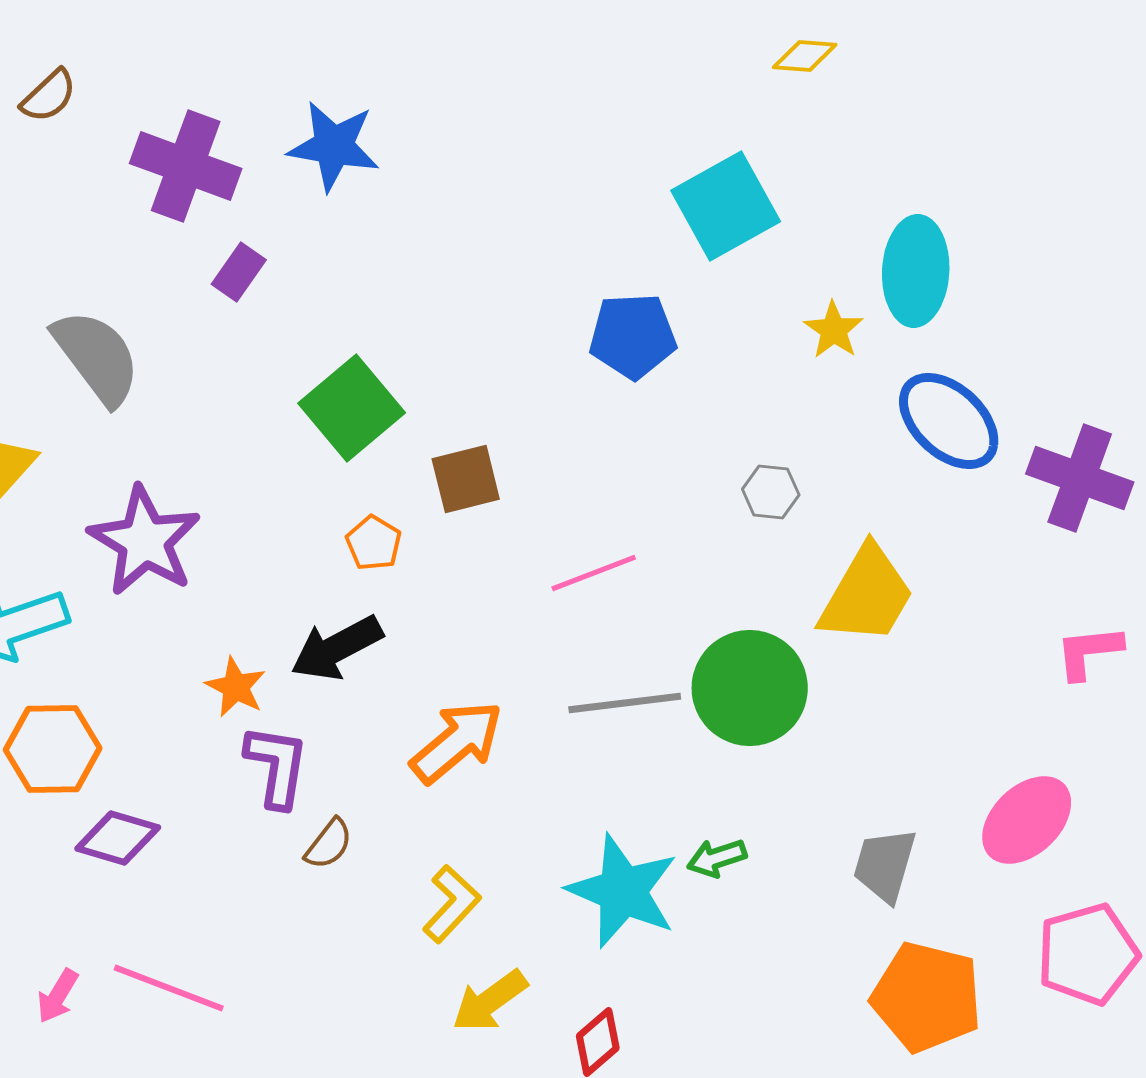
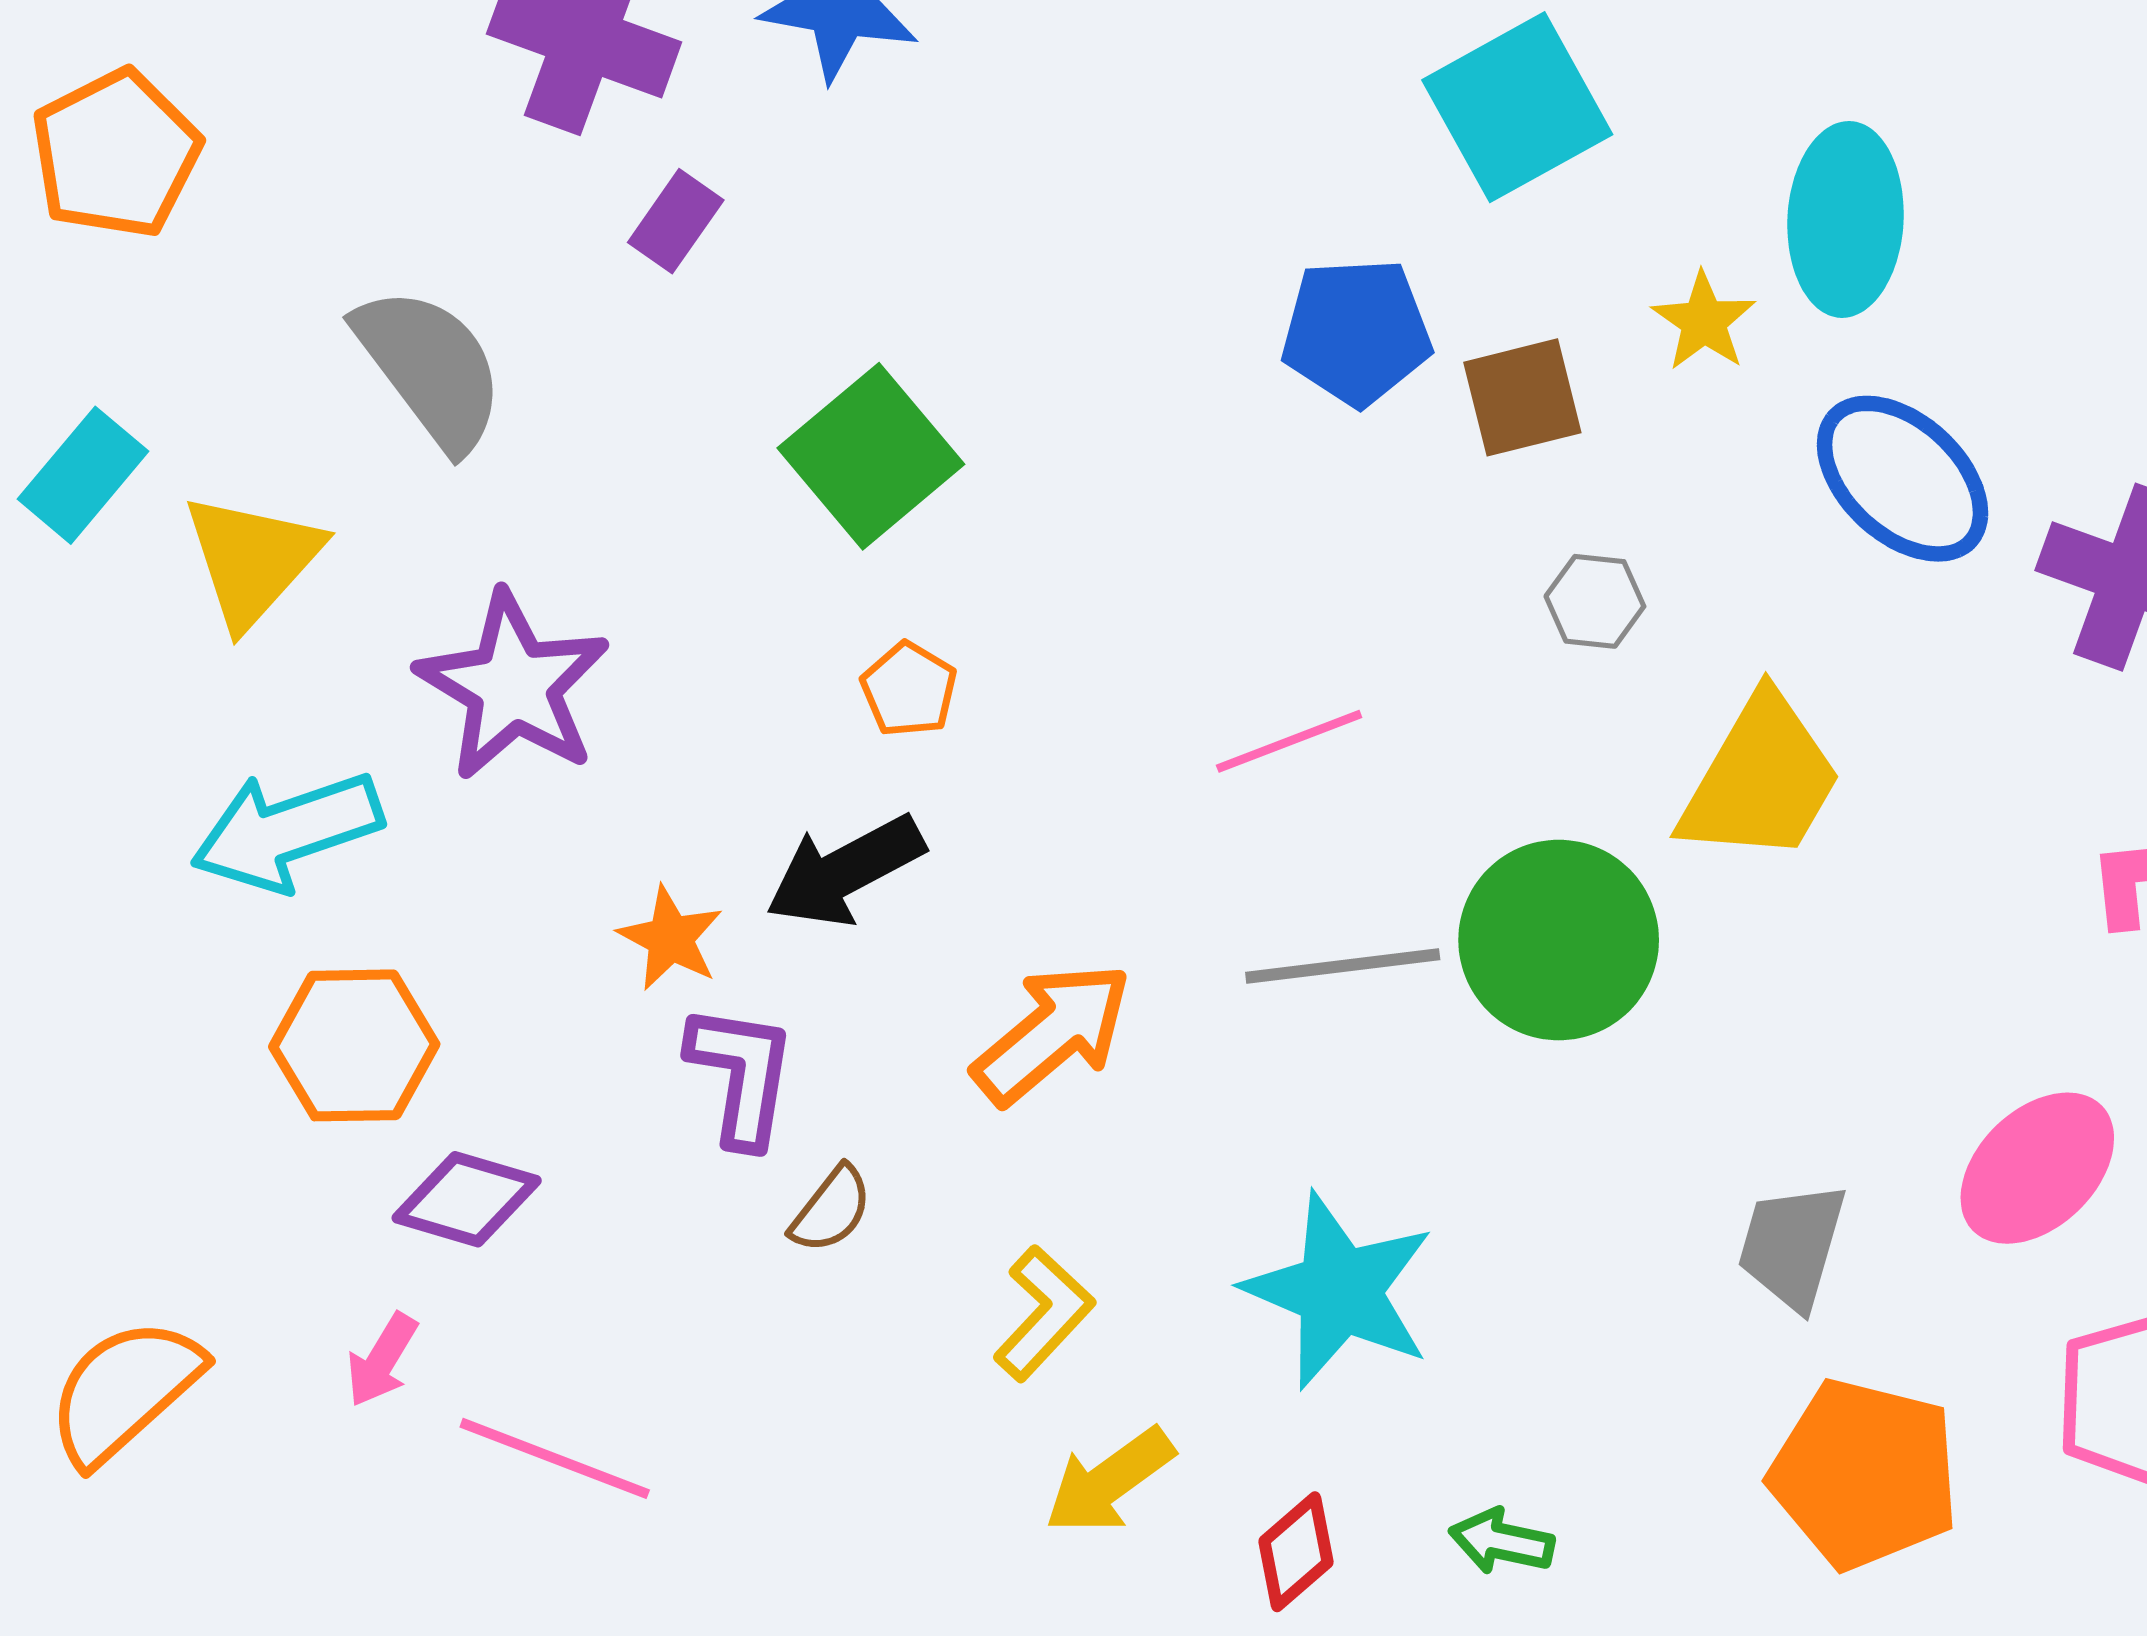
brown square: (466, 479) -> (1522, 397), moved
green arrow: (717, 858) -> (1502, 1541), moved, turned 30
pink arrow: (58, 996) -> (382, 1360), moved

